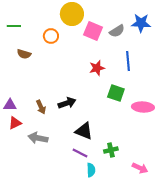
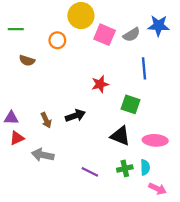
red star: (97, 68) -> (100, 84), moved
pink ellipse: (143, 107) -> (155, 140), moved
black triangle: (84, 131) -> (120, 136), moved
cyan semicircle: (91, 170) -> (145, 167), moved

